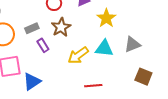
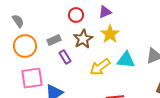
yellow star: (106, 18) -> (110, 34), moved

